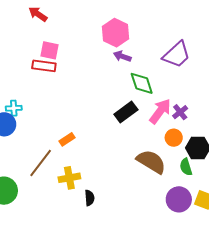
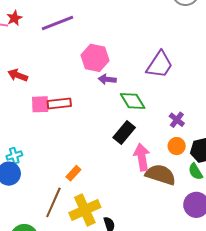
red arrow: (38, 14) -> (18, 75), moved
pink square: (49, 50) -> (40, 104), moved
red rectangle: (44, 66) -> (59, 104), moved
pink arrow: (160, 111) -> (142, 157), moved, turned -32
yellow cross: (69, 178) -> (85, 210), size x1.4

